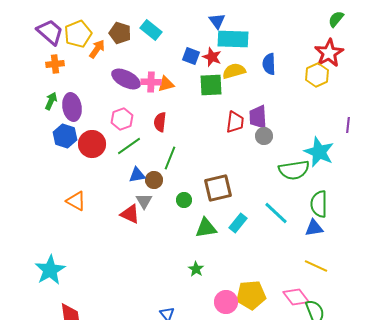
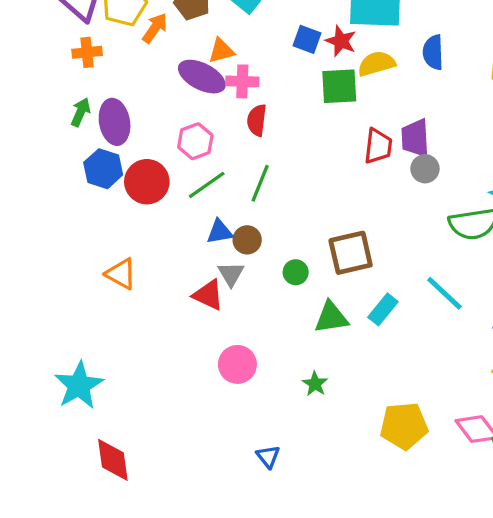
orange triangle: (166, 84) -> (221, 51), moved
red semicircle: (160, 122) -> (257, 120), moved
green line: (170, 158) -> (260, 183), moved
pink circle: (226, 302) -> (237, 364), moved

